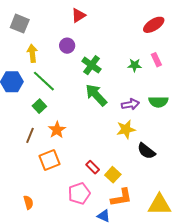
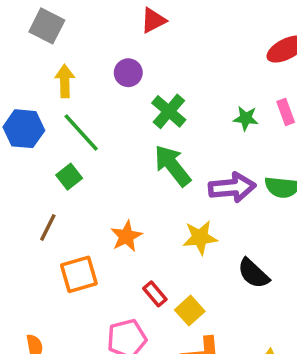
purple arrow: (130, 104) -> (232, 188), size x1.4
yellow star: (126, 129) -> (200, 238), moved
orange star: (57, 130) -> (126, 236), moved

